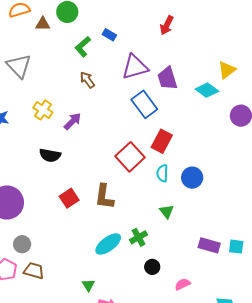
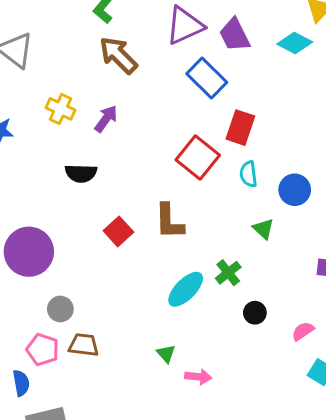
brown arrow: (87, 80) -> (118, 55), size x1.6
blue circle: (192, 178) -> (295, 190), moved

